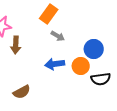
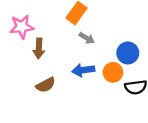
brown semicircle: (22, 92) -> (46, 85), moved

